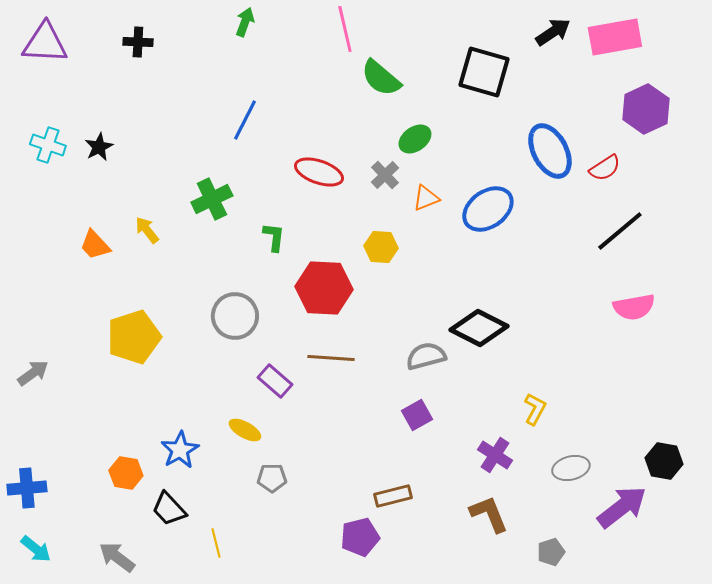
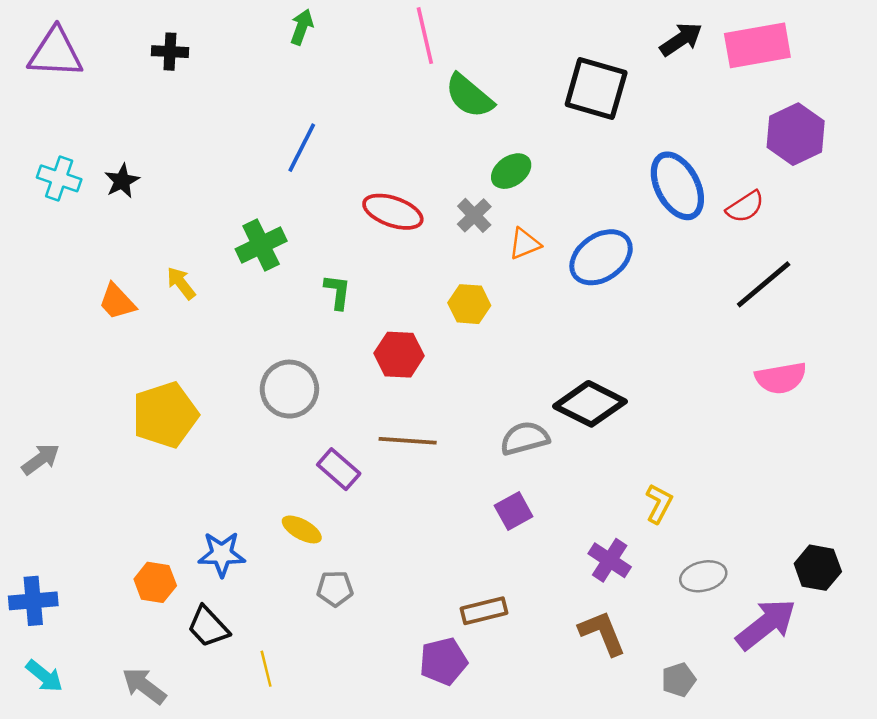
red hexagon: (324, 288) -> (399, 355), size x0.7
blue star: (180, 450) -> (222, 554), turned 30

